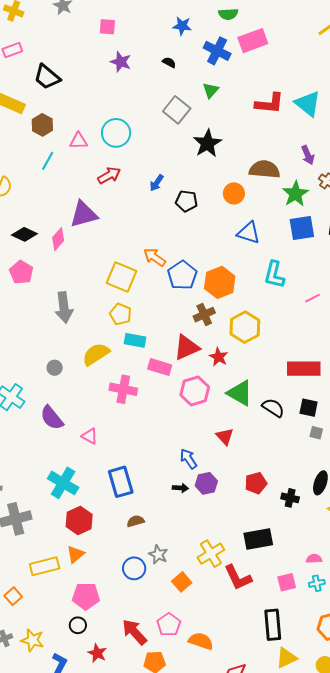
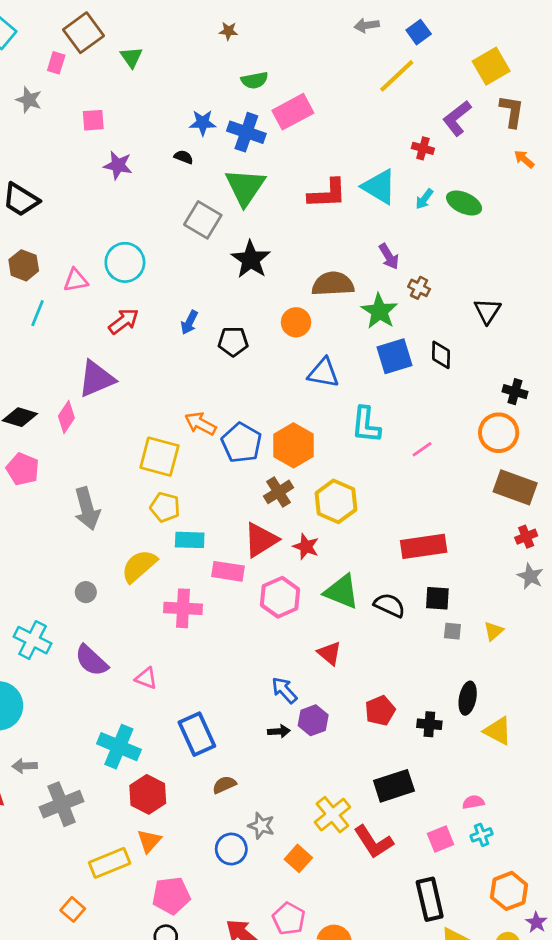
blue star: (182, 26) -> (203, 123), moved
green triangle: (211, 90) -> (245, 187), size x1.8

